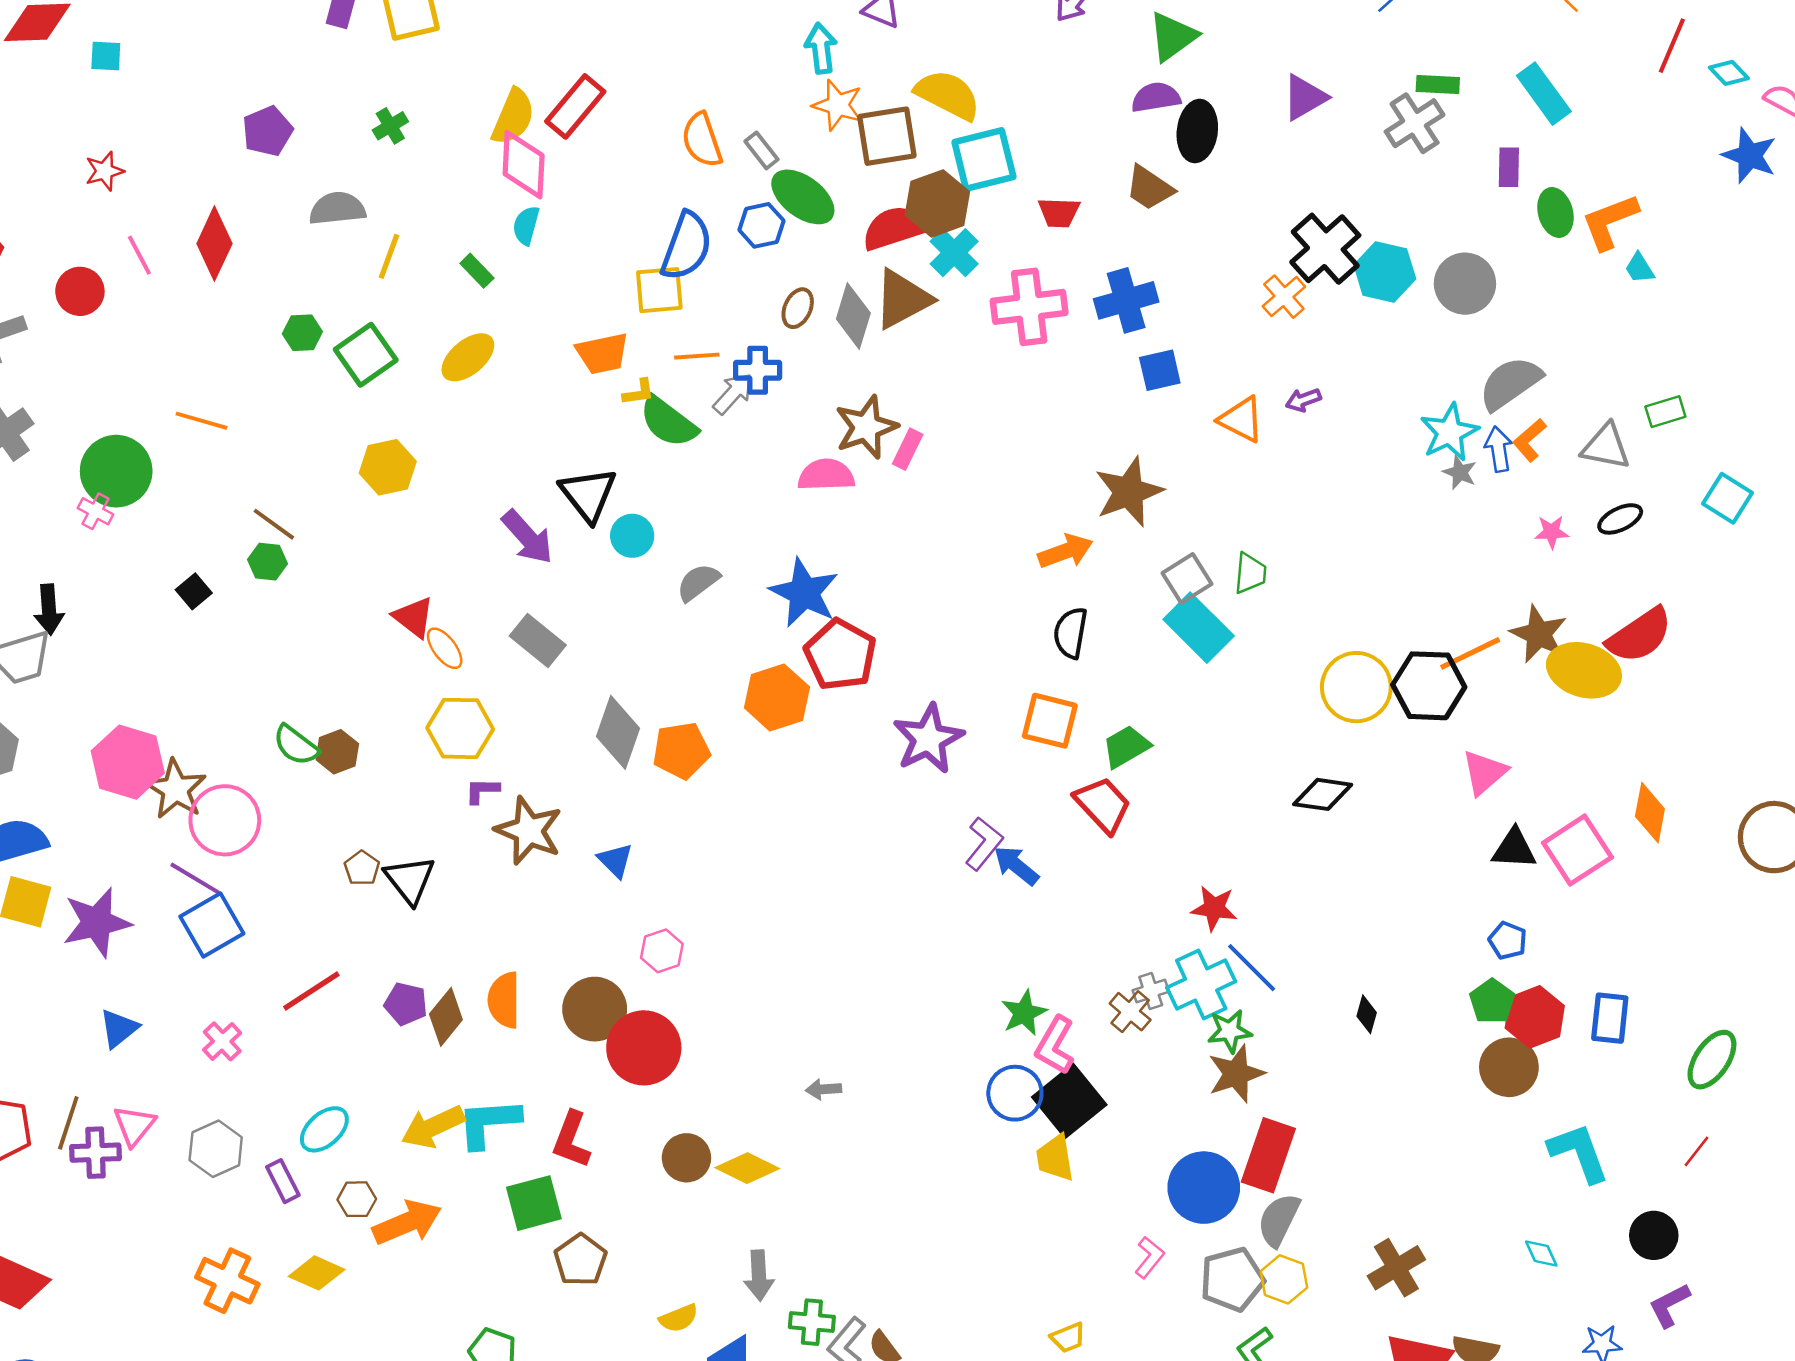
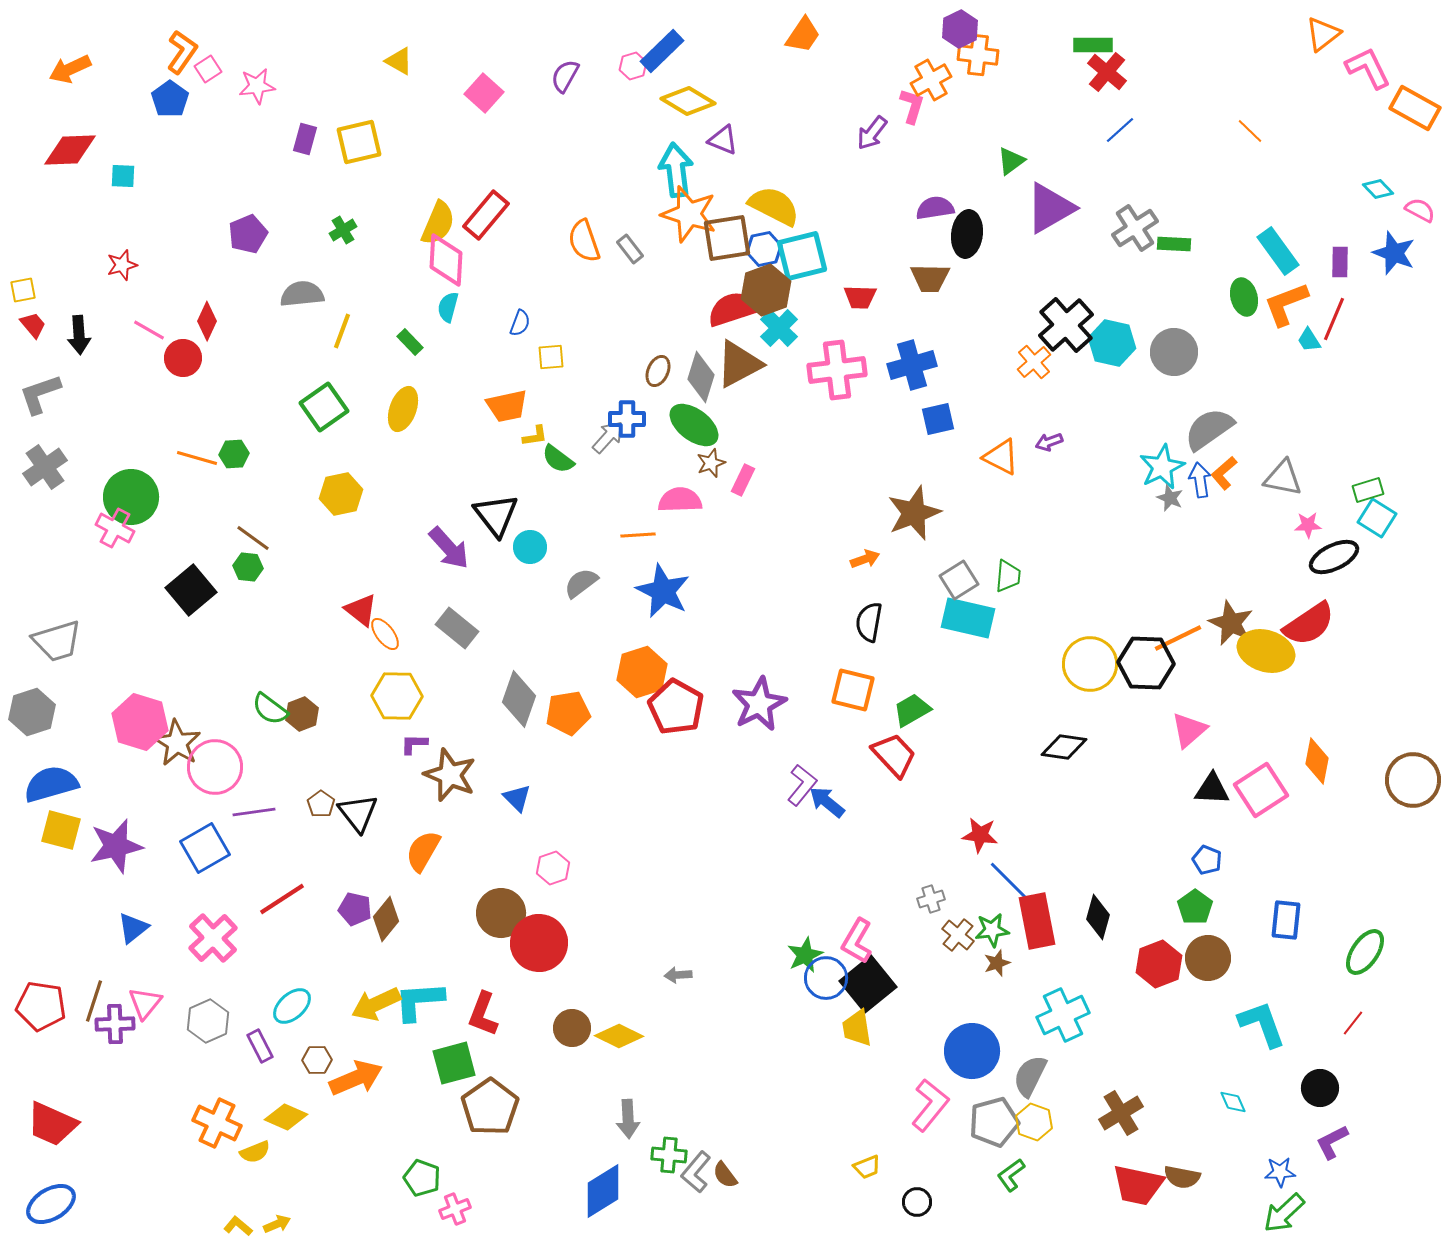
green triangle: (1173, 37) -> (1011, 161), moved, size x0.7
red line: (1672, 46) -> (1334, 319), moved
cyan arrow: (821, 48) -> (676, 170), size x1.4
green rectangle: (1438, 84) -> (1174, 244), moved
cyan rectangle: (1544, 94) -> (1278, 251), moved
purple triangle: (1305, 97) -> (1050, 208), size x1.4
orange star: (838, 105) -> (689, 214), size x1.4
purple rectangle: (1509, 167) -> (1340, 262), moved
brown trapezoid: (1149, 188) -> (930, 278), turned -33
green ellipse: (803, 197) -> (694, 425), moved
blue hexagon: (761, 225) -> (764, 249), moved
red diamond: (214, 244) -> (207, 321), size x0.7
blue semicircle: (686, 246) -> (520, 323), moved, size x0.5
pink line: (139, 255) -> (149, 330), turned -32
yellow square: (659, 290) -> (551, 357), size x0.7
red circle: (80, 291) -> (183, 358), moved
green hexagon: (302, 333) -> (234, 454), moved
orange line: (697, 356) -> (638, 535), moved
yellow ellipse: (468, 357) -> (403, 409), turned -30
green rectangle: (1665, 412) -> (1368, 490), moved
green semicircle: (668, 422) -> (558, 459), size x0.7
brown star: (866, 427) -> (711, 463), size x0.6
pink cross: (95, 511) -> (115, 528), size x1.4
black ellipse: (1620, 519) -> (1334, 557), moved, size x1.4
pink star: (1552, 532) -> (1308, 525), moved
orange arrow: (1065, 551) -> (865, 559), size x0.7
black square: (194, 591) -> (191, 590), size x1.8
black arrow: (49, 609) -> (79, 335), moved
cyan rectangle: (1199, 628) -> (968, 618), turned -32
red pentagon: (840, 655) -> (676, 707), moved
purple line: (195, 878) -> (254, 812), moved, turned -39
cyan cross: (1201, 985) -> (1063, 1015), moved
orange semicircle: (504, 1000) -> (423, 851), moved, turned 30
brown cross: (1130, 1012) -> (958, 935), moved
green star: (1024, 1013) -> (805, 955), moved
black diamond: (1367, 1014) -> (1098, 917), size x1.5
red hexagon: (1535, 1017) -> (1159, 964), moved
pink cross: (222, 1041) -> (213, 938), size x1.6
brown star: (1236, 1074) -> (997, 963), size x0.6
red rectangle: (1268, 1155) -> (1037, 921), moved, turned -30
pink L-shape: (1149, 1257) -> (930, 1105), size x1.6
brown pentagon: (580, 1260) -> (490, 1107), size x1.4
yellow semicircle: (679, 1318) -> (255, 1152), moved

